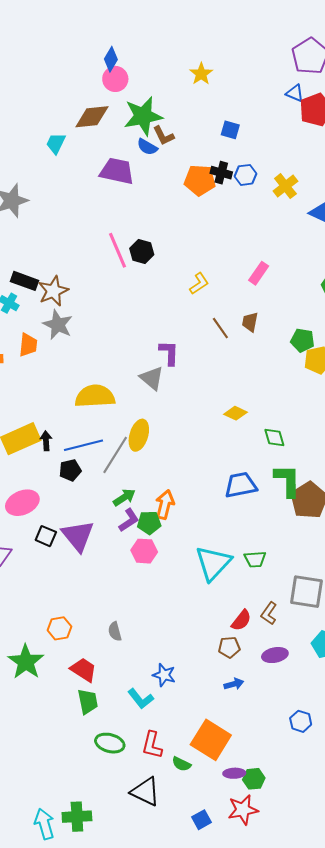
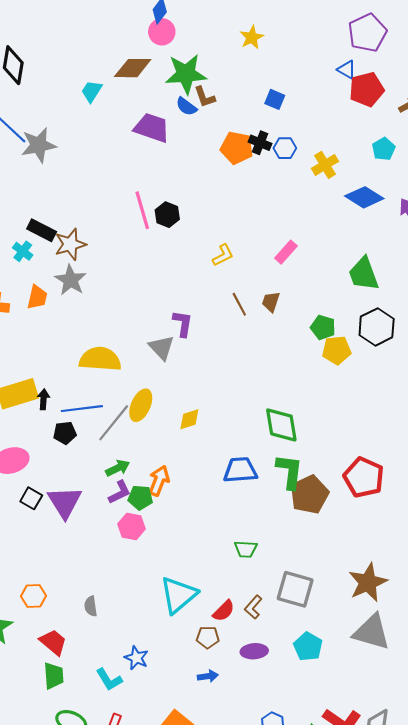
yellow diamond: (236, 413) -> (189, 419), moved, turned -50
green diamond: (274, 438) -> (281, 425), size x1.6
cyan triangle: (213, 563) -> (178, 595), moved

